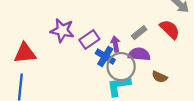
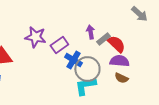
red semicircle: (170, 29) -> (116, 44), moved
purple arrow: (115, 44) -> (90, 32), moved
purple semicircle: (139, 54) -> (119, 61), moved

